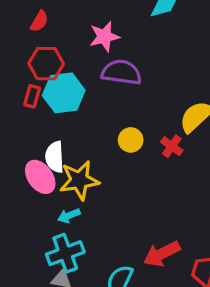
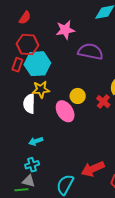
purple semicircle: (121, 72) -> (90, 52), moved
pink ellipse: (40, 177) -> (65, 111), moved
yellow star: (79, 180) -> (41, 89), moved, size x0.7
cyan cross: (65, 253) -> (32, 165), size x0.6

